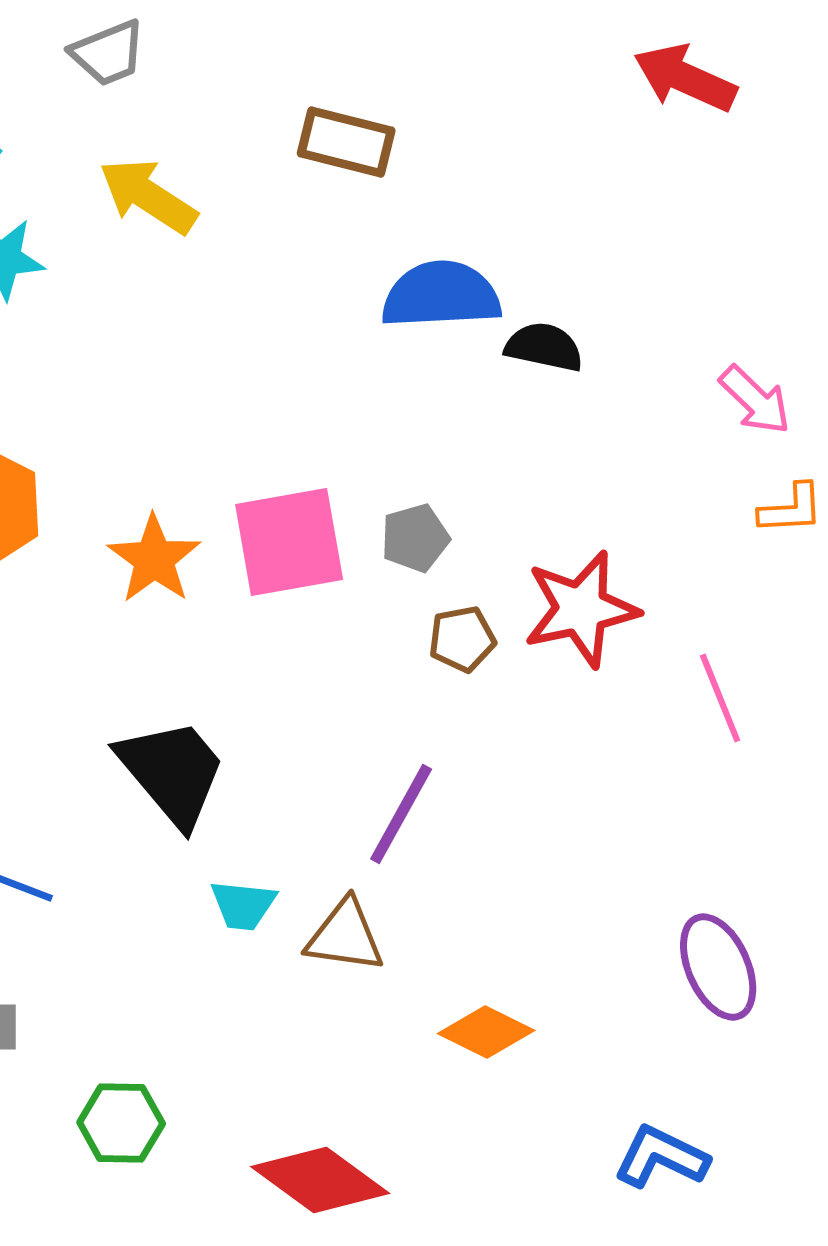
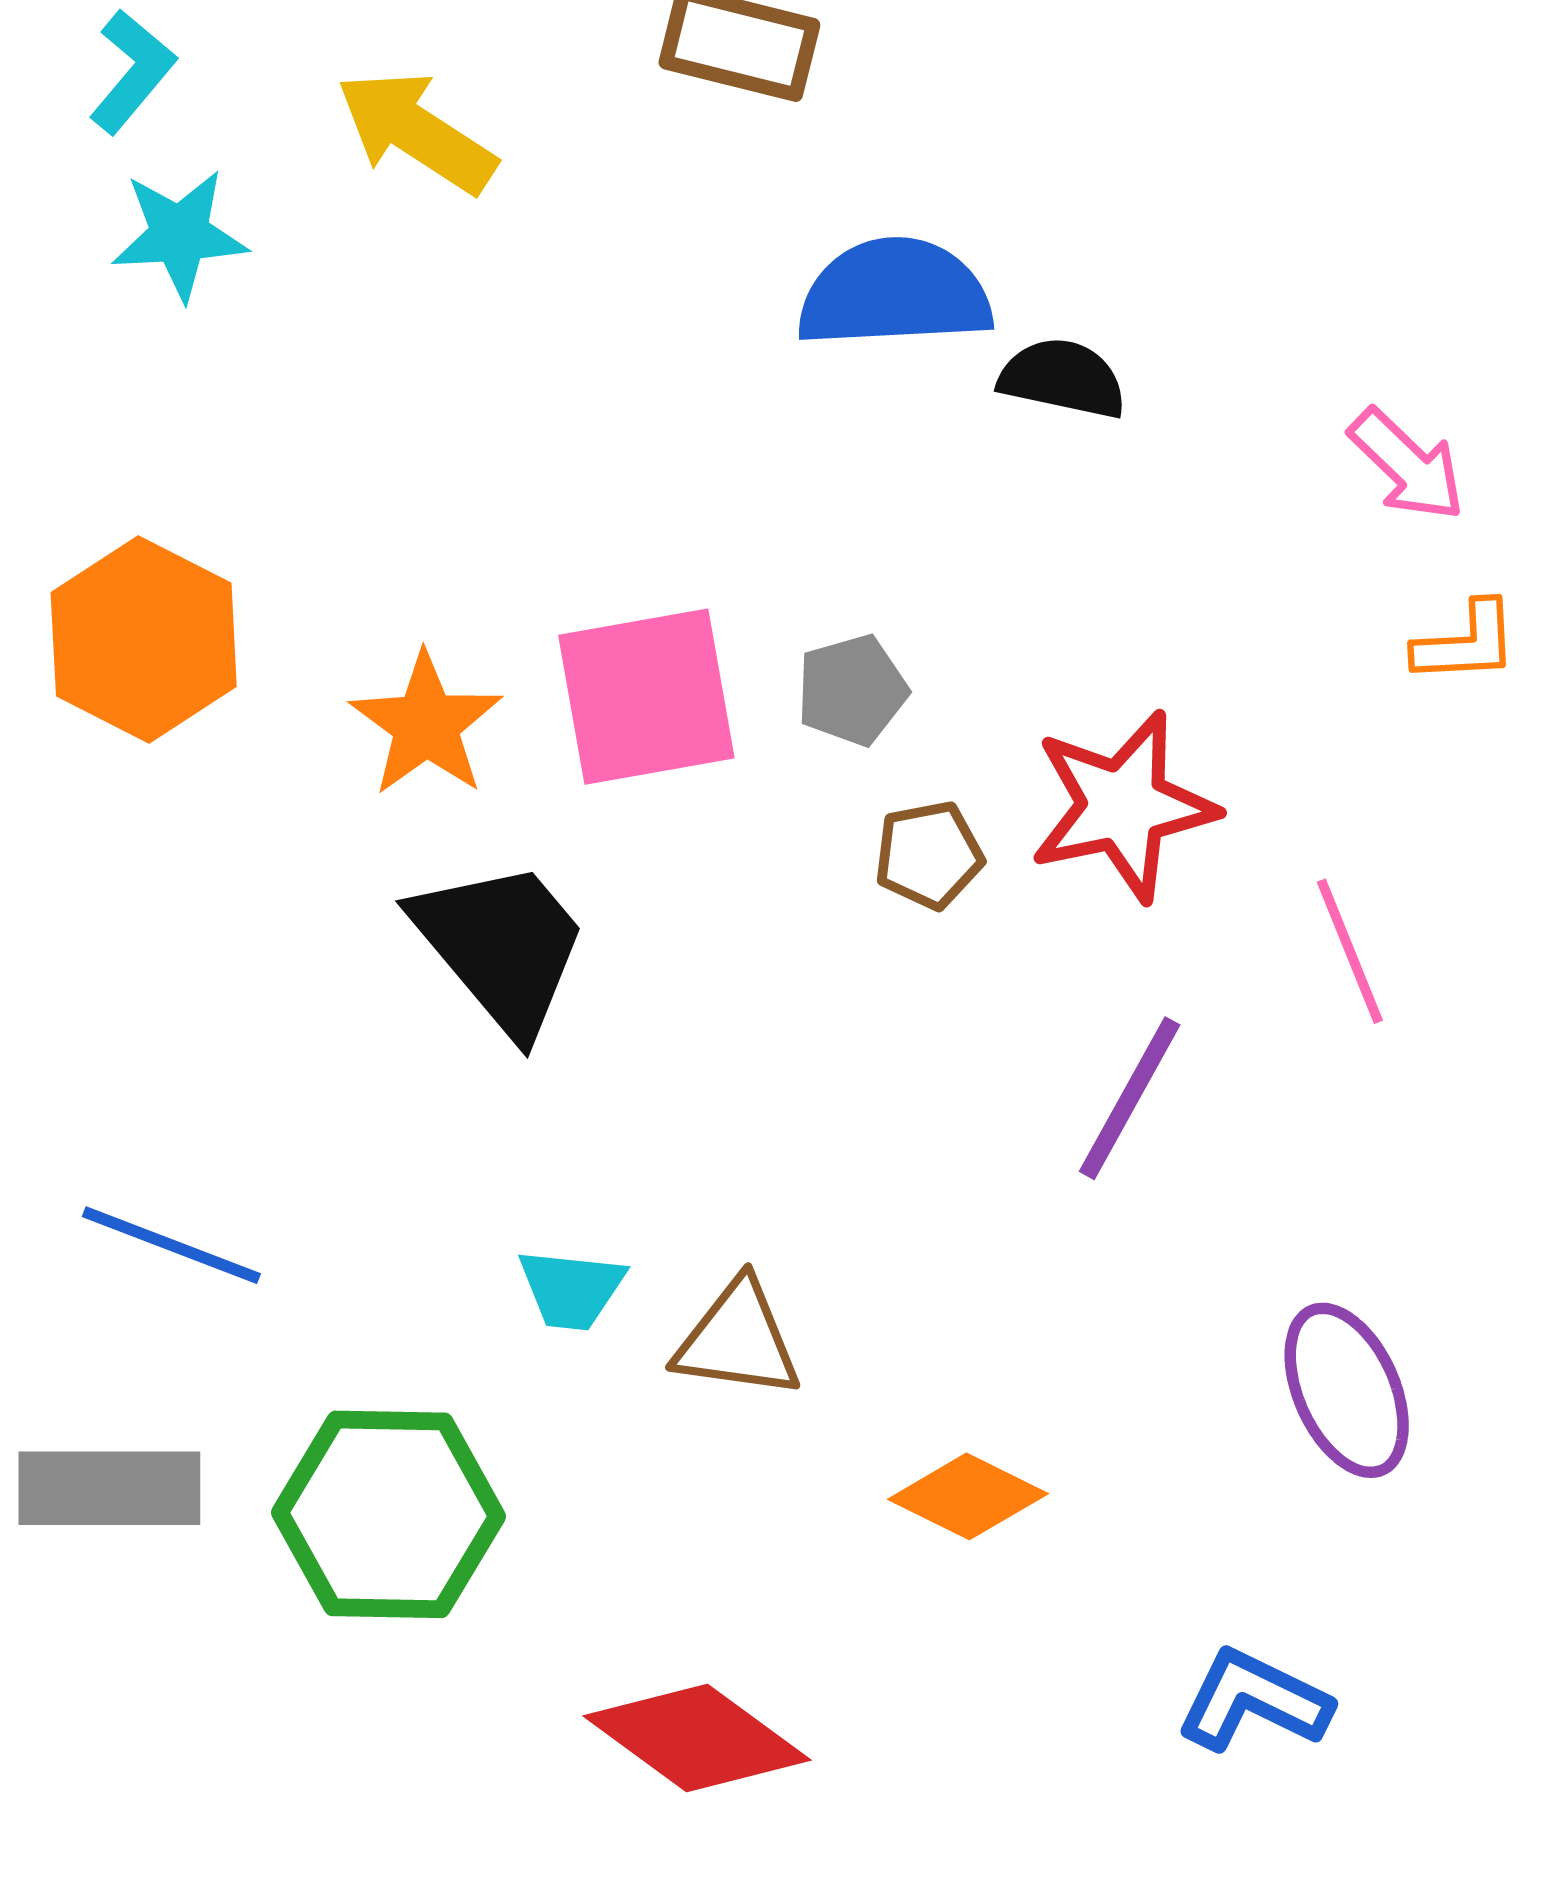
black trapezoid: (172, 772) -> (501, 946), moved
purple line: (401, 814) -> (1130, 1098), moved
green hexagon: (121, 1123) -> (388, 1514), moved, size x1.6

